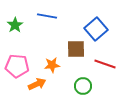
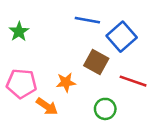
blue line: (47, 16) -> (87, 20), moved
brown square: (76, 49) -> (96, 62), turned 30
orange arrow: (37, 84) -> (47, 106), turned 60

